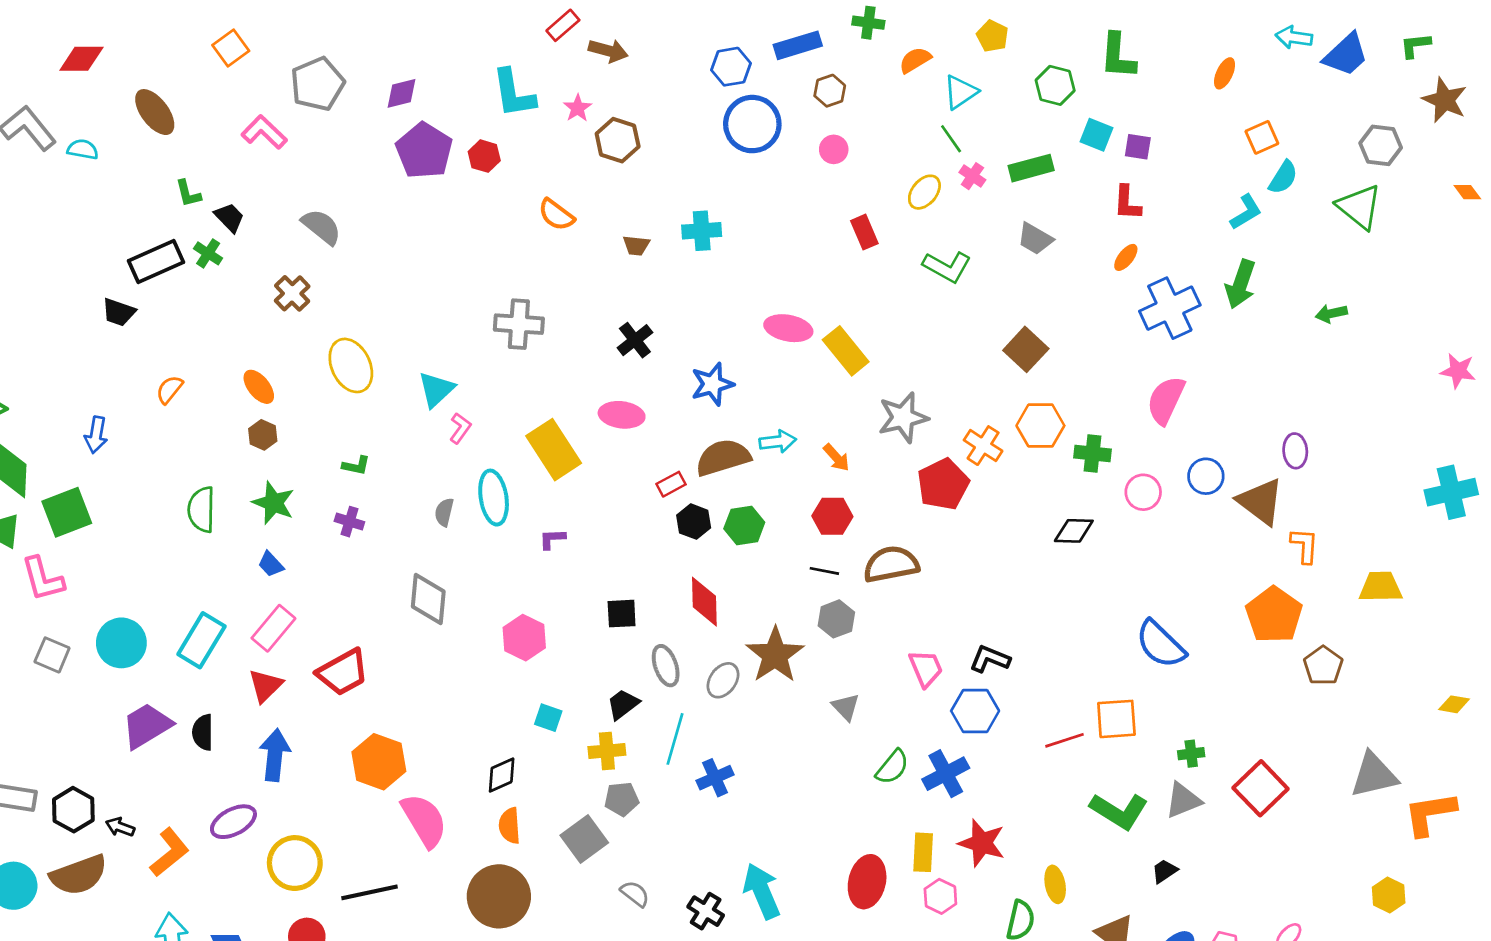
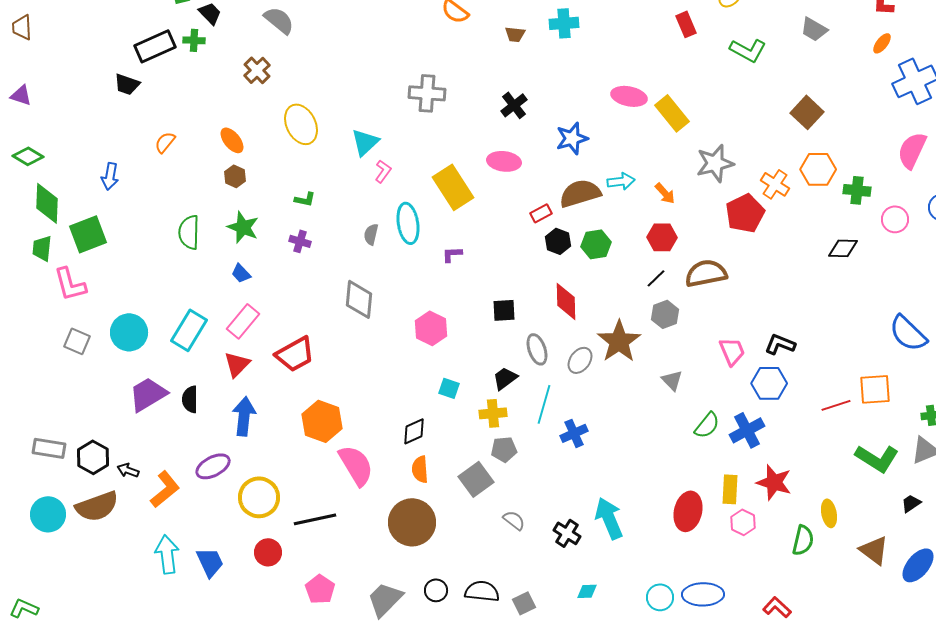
green cross: (208, 253) -> (194, 40), turned -30
black line: (824, 571) -> (656, 278), turned -55

